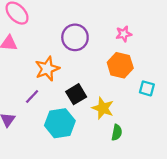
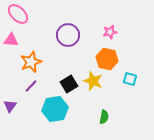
orange star: (47, 69) -> (31, 62), moved
yellow star: (103, 108) -> (93, 81), moved

